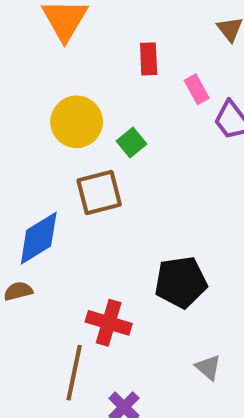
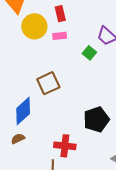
pink rectangle: (197, 89) -> (60, 36), moved, turned -56
yellow circle: (77, 122) -> (34, 26), moved
green square: (132, 143) -> (89, 53), moved

